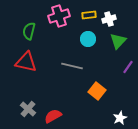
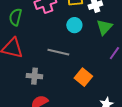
gray cross: (28, 109) -> (34, 76), moved, turned -35

